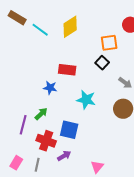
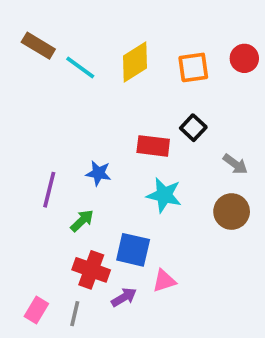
orange square: (109, 43) -> (193, 67), moved
red rectangle: (67, 70) -> (153, 146), moved
purple line: (23, 125) -> (49, 190), moved
pink triangle: (97, 167) -> (164, 281), moved, turned 32

